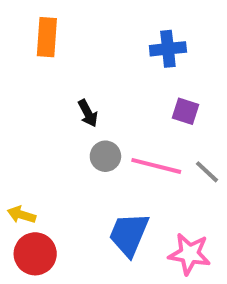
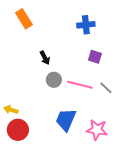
orange rectangle: (47, 37) -> (24, 19), turned -36

